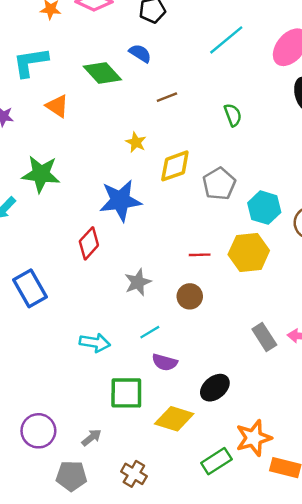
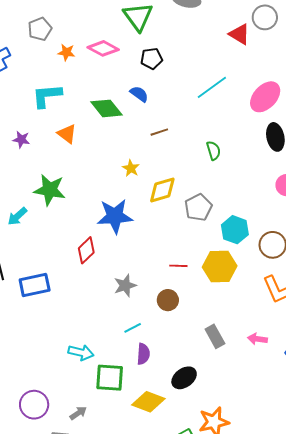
blue rectangle: (30, 288) -> (35, 285), turned -76
gray rectangle: (264, 337) -> (215, 336), moved
cyan arrow: (95, 343) -> (81, 352), moved
purple semicircle: (165, 362) -> (143, 354), turned -105

